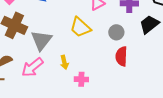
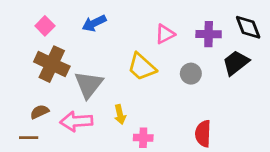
red semicircle: (121, 56) -> (203, 134), moved
pink arrow: (32, 67) -> (76, 121), turned 35

